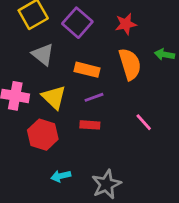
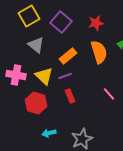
orange rectangle: (87, 70) -> (68, 56), turned -54
purple line: (94, 97) -> (65, 76), moved
red rectangle: (90, 125) -> (70, 96), turned 64

